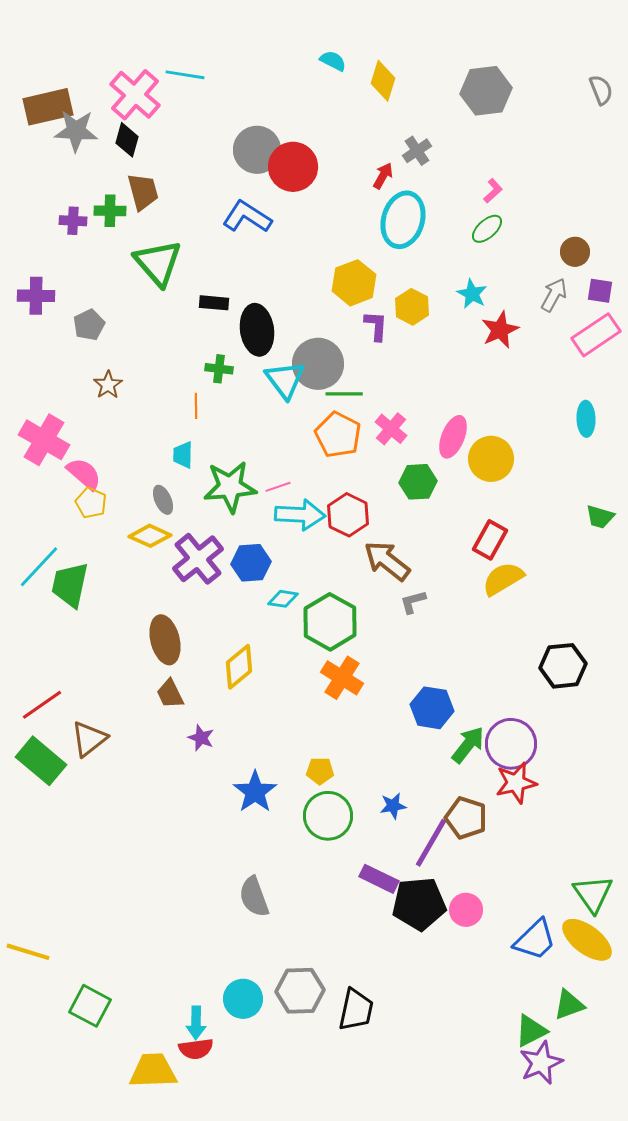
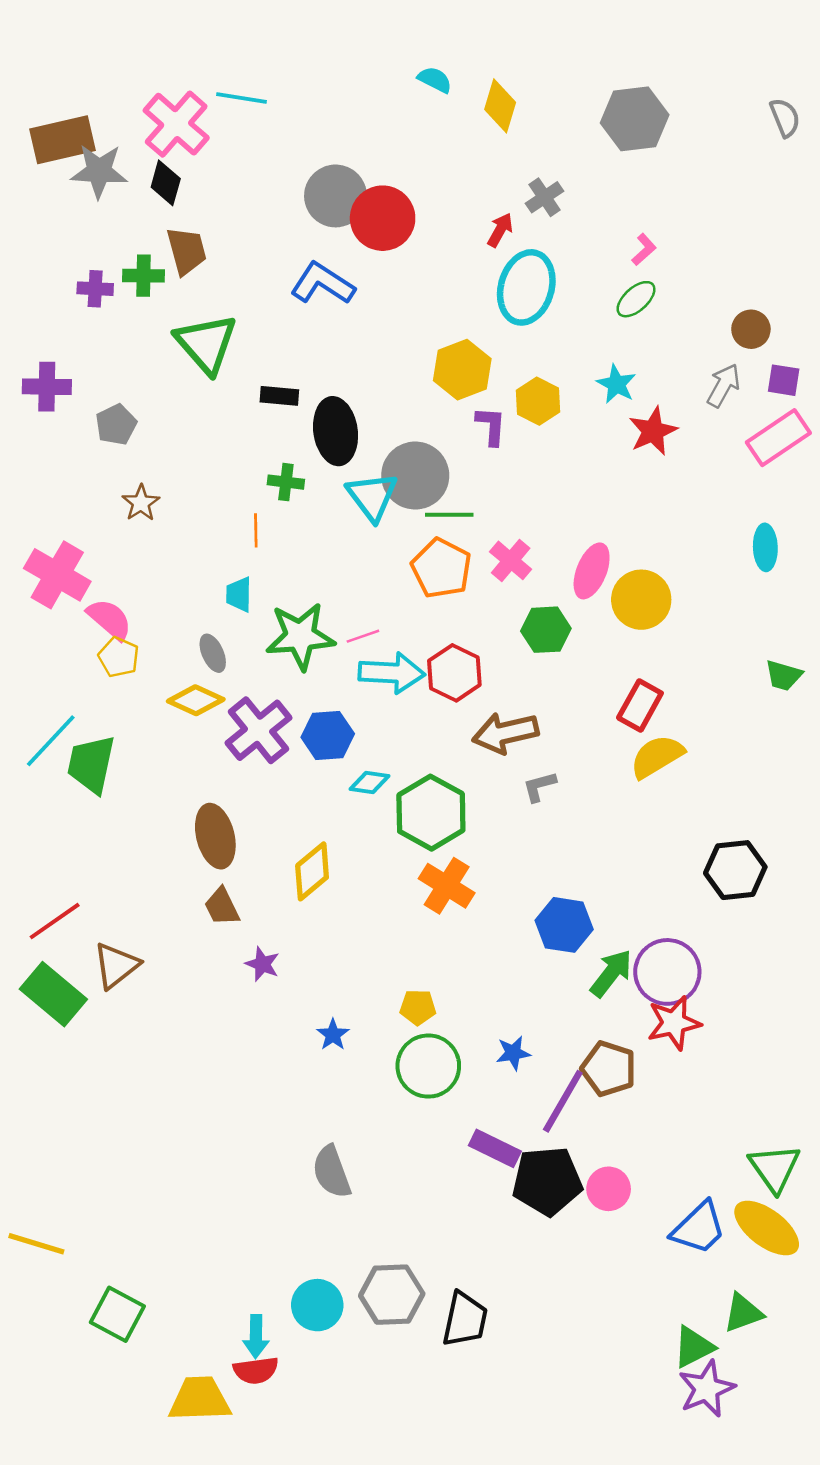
brown arrow: (387, 561) -> (505, 733), turned -51
blue star: (255, 792) -> (333, 1035), size x0.6

